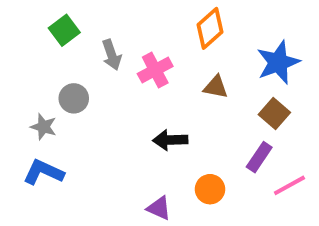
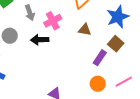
black arrow: (170, 140) -> (40, 40), moved
purple rectangle: (259, 157) -> (100, 58), moved
orange circle: (210, 189) -> (98, 84), moved

